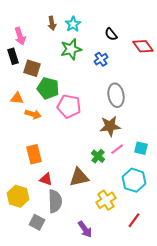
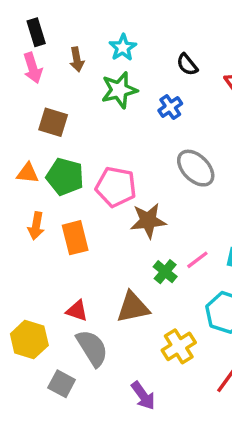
brown arrow: (52, 23) -> (77, 59), moved
black rectangle: (13, 56) -> (36, 32), moved
green pentagon: (48, 88) -> (65, 177), moved
gray ellipse: (116, 95) -> (196, 168), turned -35
orange arrow: (33, 114) -> (36, 226), moved, turned 84
brown star: (110, 126) -> (148, 221), moved
orange rectangle: (34, 154) -> (75, 238), moved
gray semicircle: (55, 201) -> (92, 348), turned -30

